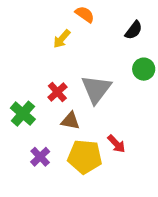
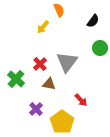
orange semicircle: (85, 14) -> (59, 10), turned 32
purple cross: (40, 157) -> (36, 109), moved
yellow pentagon: (85, 157) -> (62, 122), moved, turned 30

